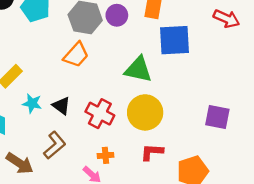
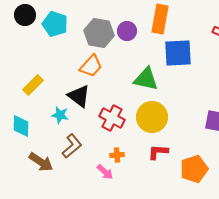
cyan star: (32, 103) -> (60, 115), moved
black triangle: (61, 106) -> (79, 96), moved, size x1.4

